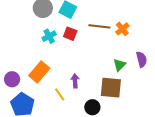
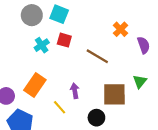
brown line: (99, 26) -> (97, 56), moved, turned 30
purple semicircle: (142, 59) -> (144, 45), moved
green triangle: (119, 65) -> (140, 82), moved

